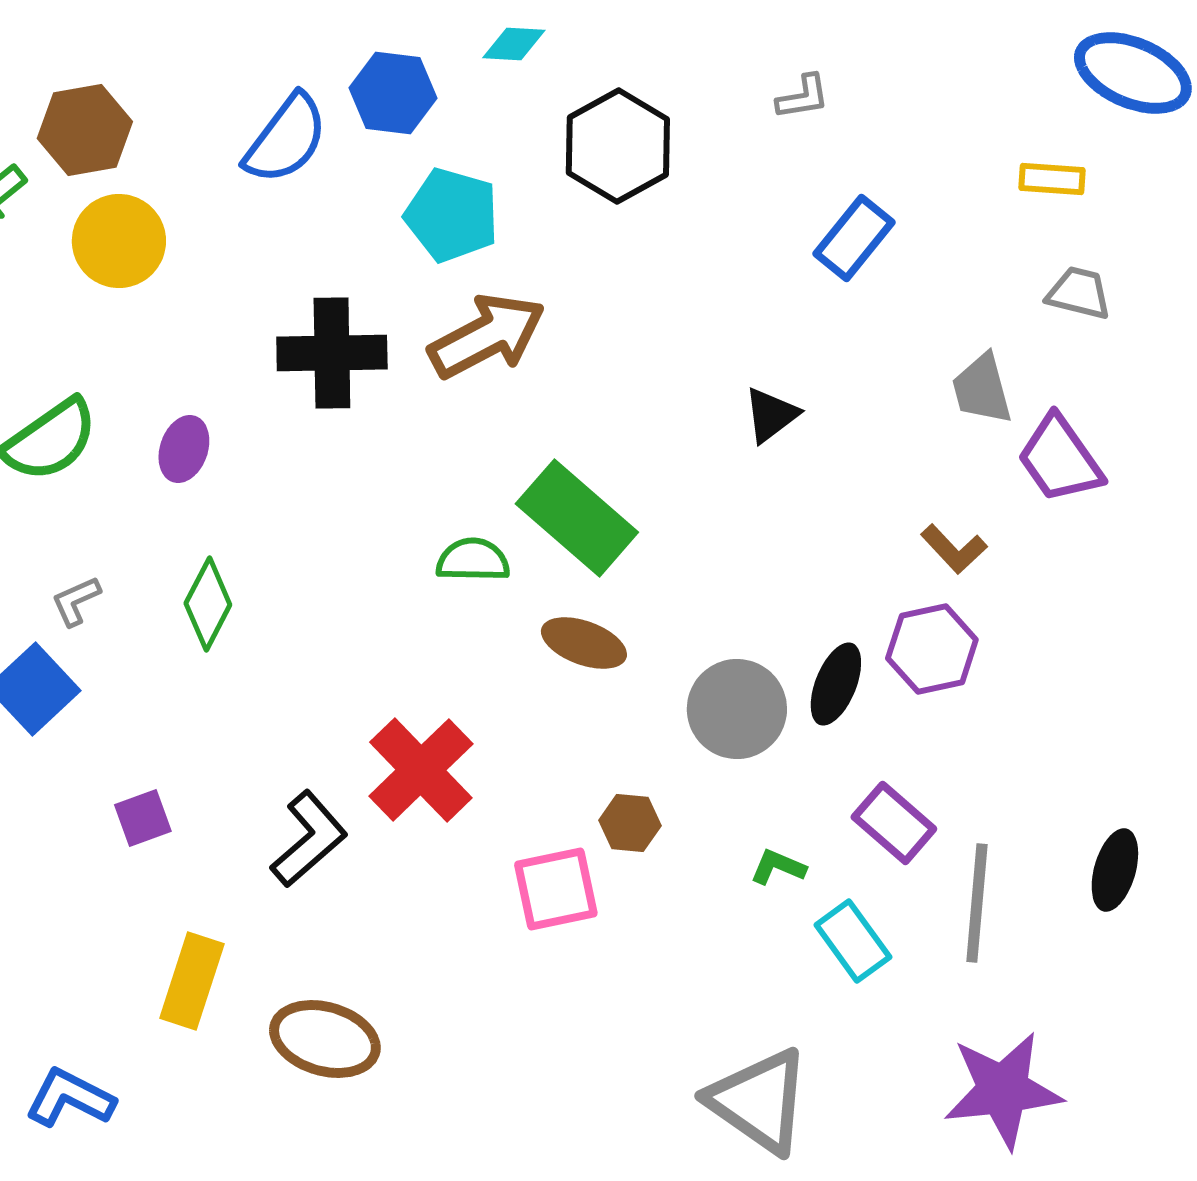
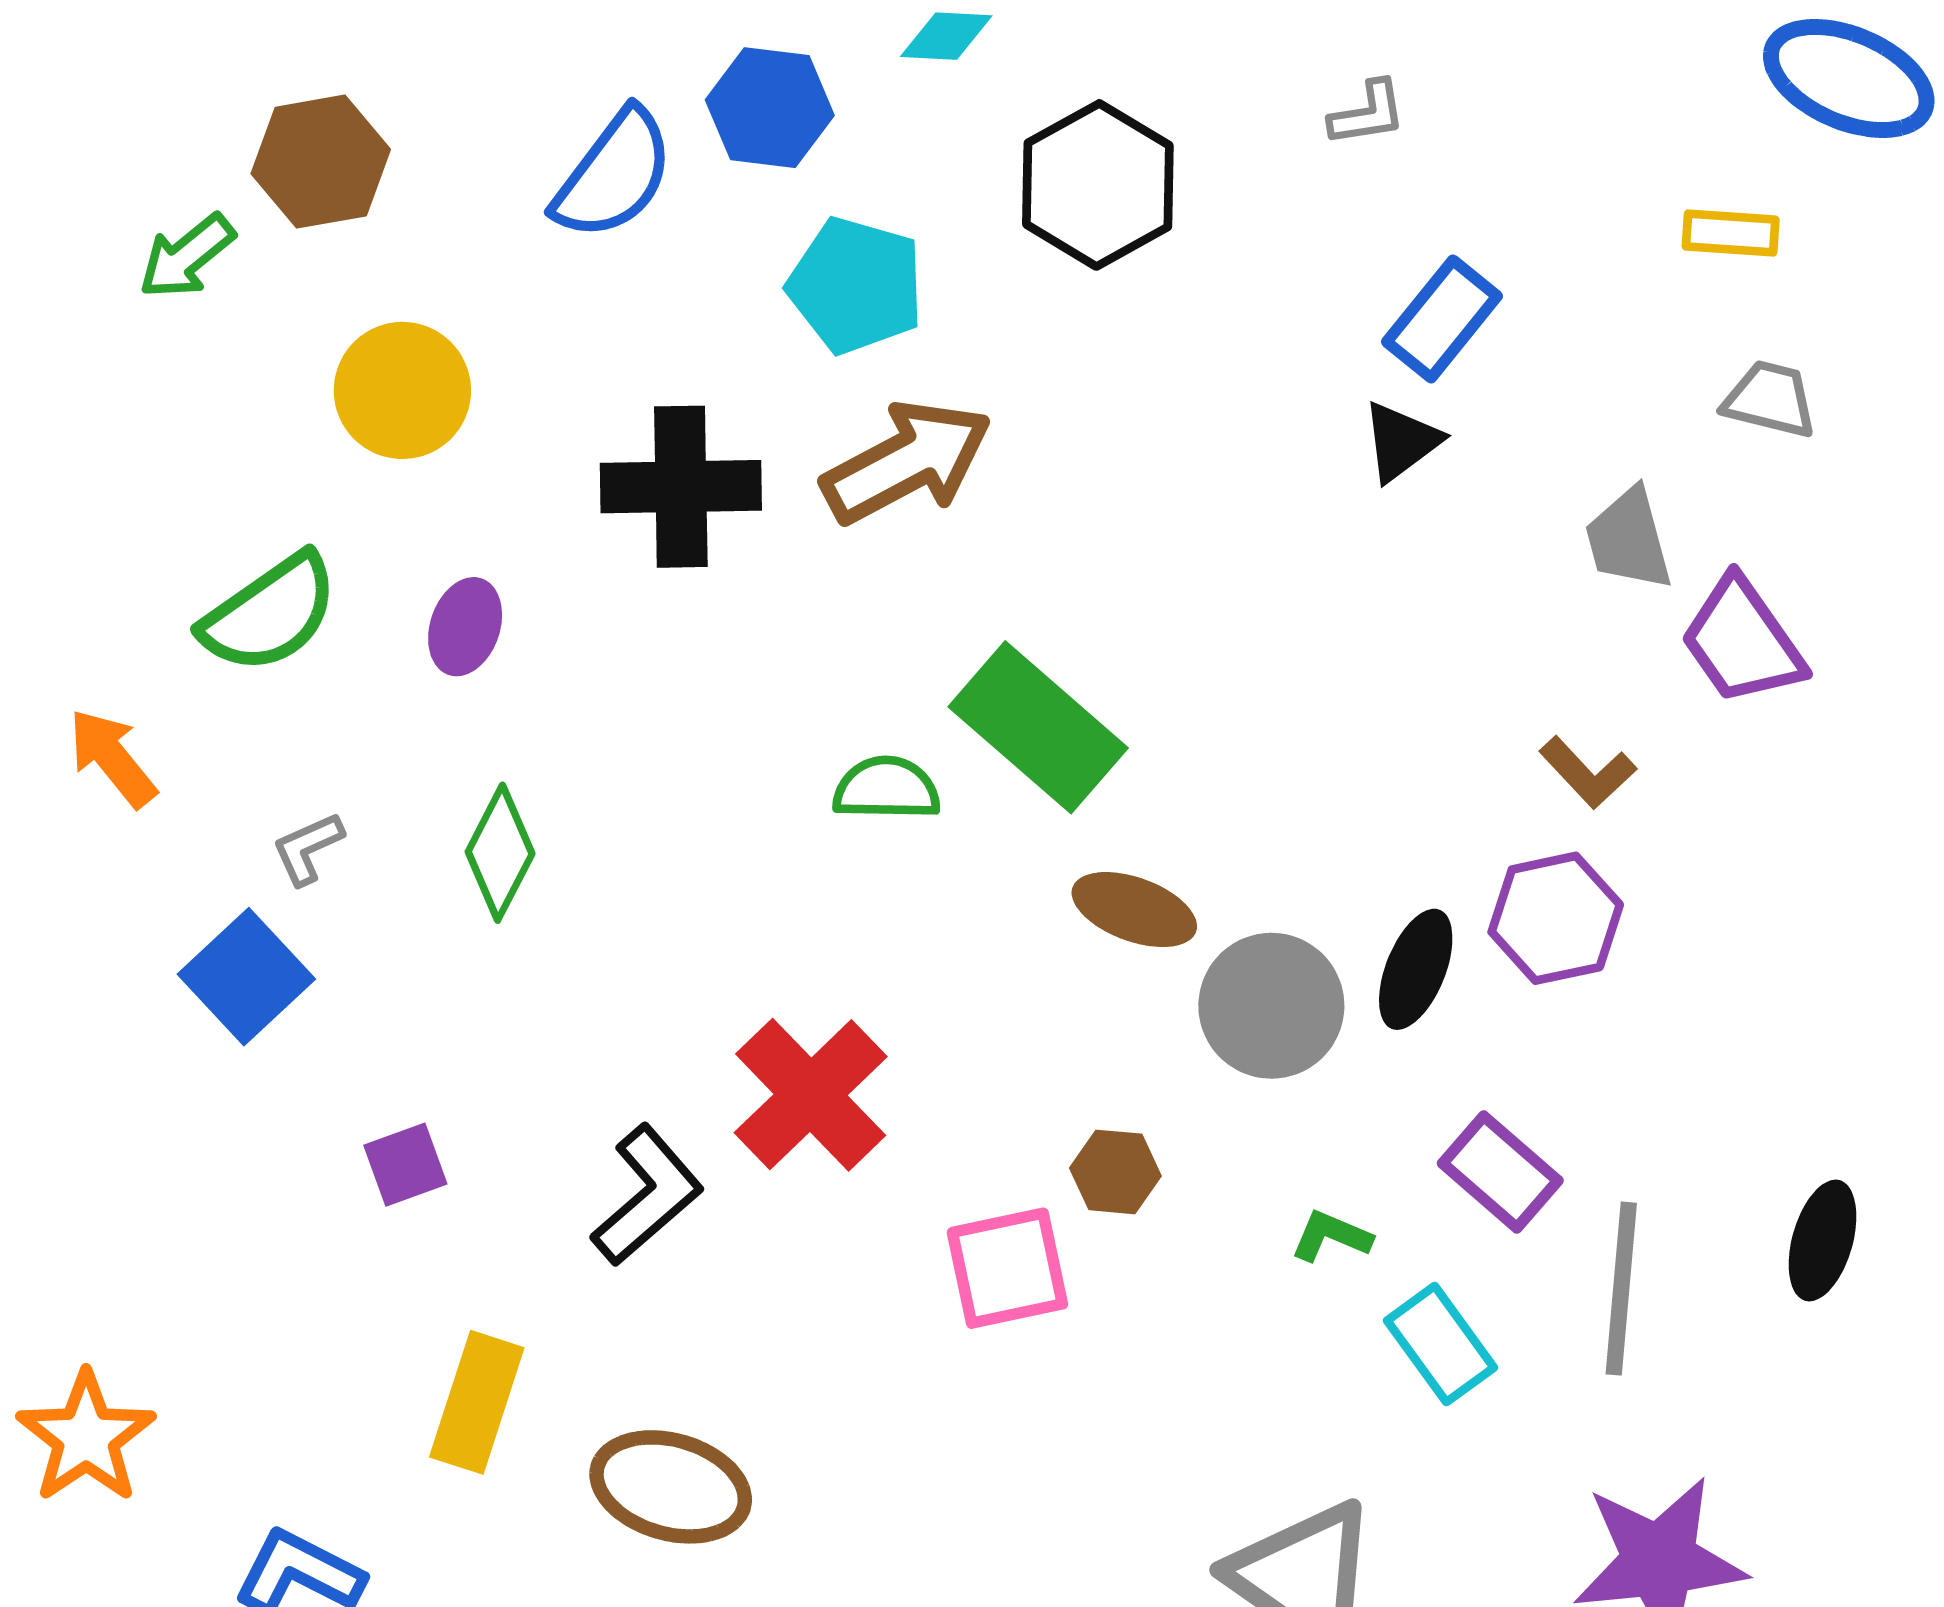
yellow circle: (119, 241) -> (402, 390), moved
black triangle: (771, 415) -> (1401, 442), moved
brown ellipse: (584, 643) -> (1134, 910), moved

